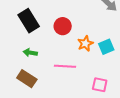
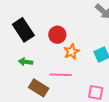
orange star: (85, 44) -> (71, 52), moved
brown rectangle: (27, 79) -> (39, 88), moved

